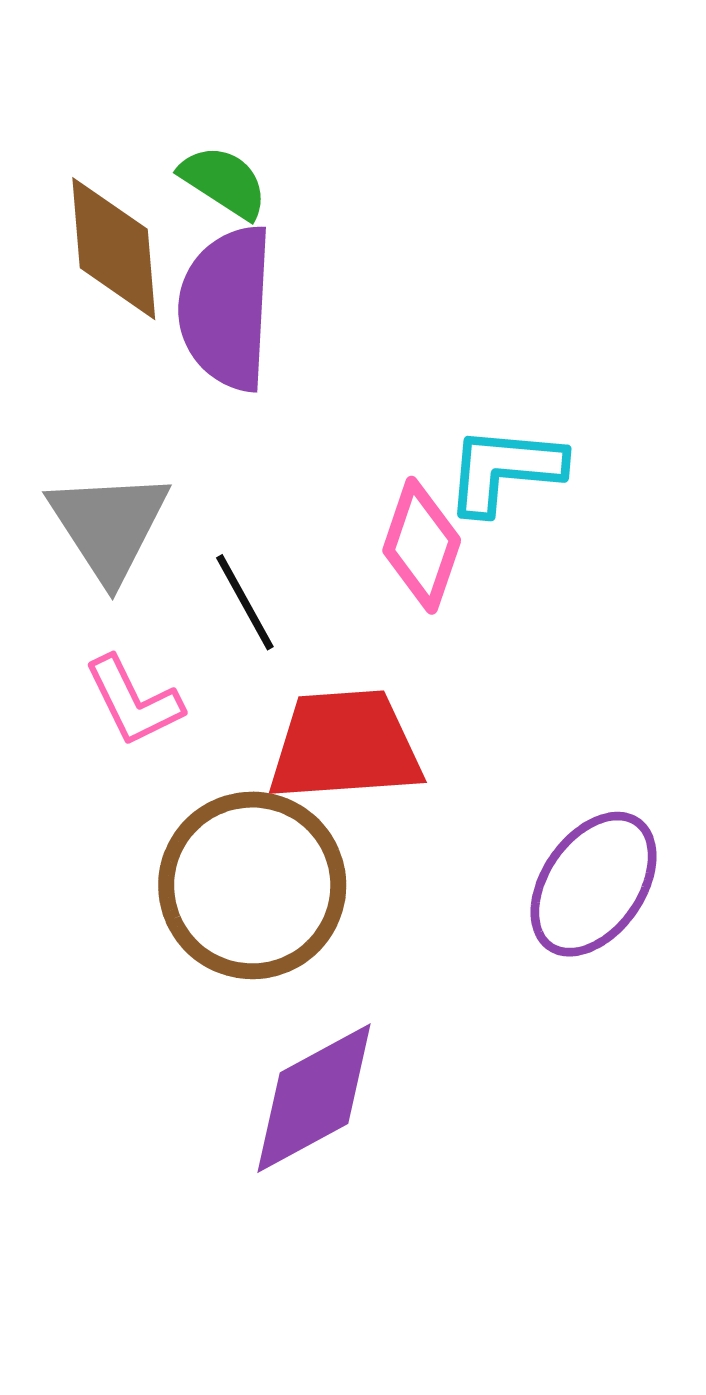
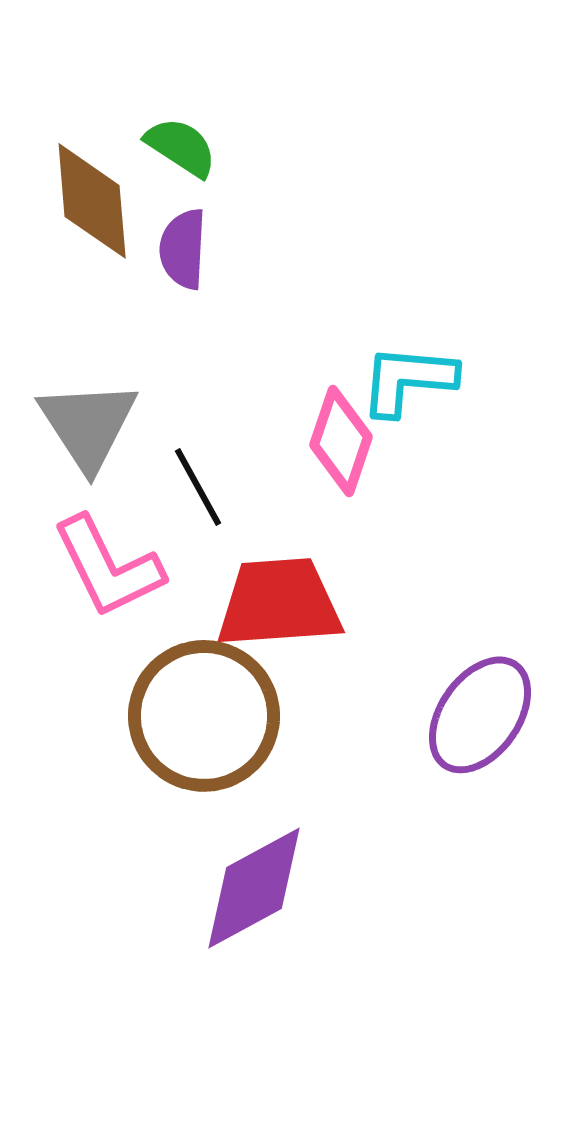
purple semicircle: (226, 308) -> (183, 249), size x0.6
pink L-shape: (134, 701) -> (108, 567), size x1.4

